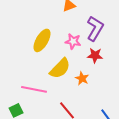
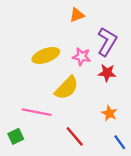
yellow ellipse: (42, 40) -> (46, 55), turned 40
orange star: (82, 78) -> (109, 113), moved

